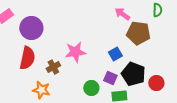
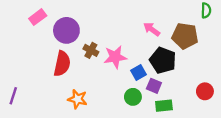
pink arrow: (122, 14) -> (152, 29), moved
blue square: (115, 54) -> (138, 73), moved
brown cross: (53, 67) -> (91, 50), moved, turned -32
black pentagon: (133, 74) -> (163, 60), moved

